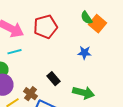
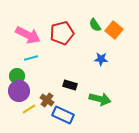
green semicircle: (86, 18) -> (95, 25), moved
black rectangle: (54, 79) -> (70, 85), turned -32

